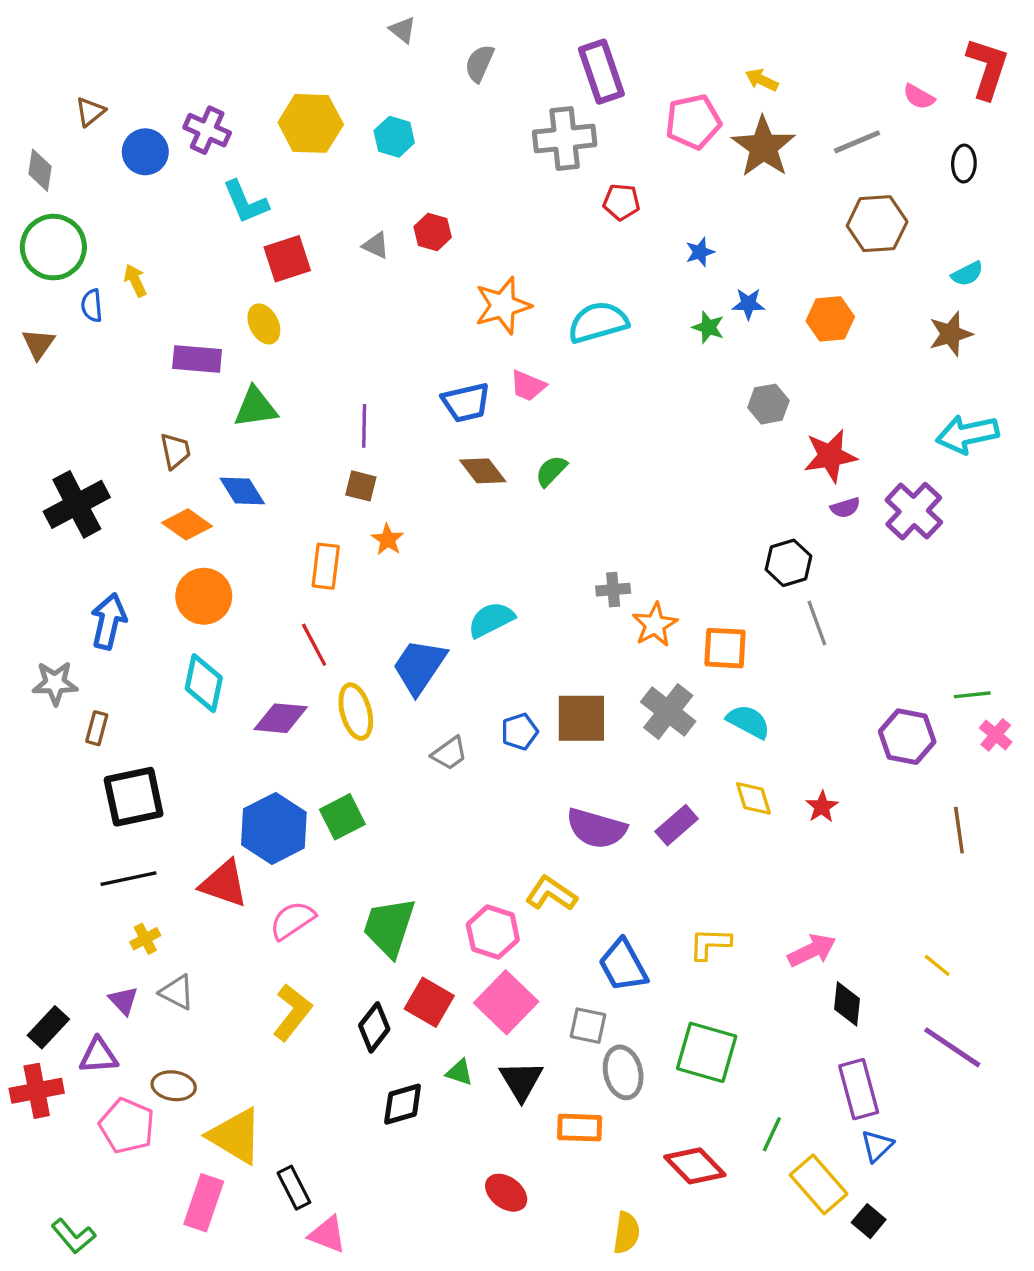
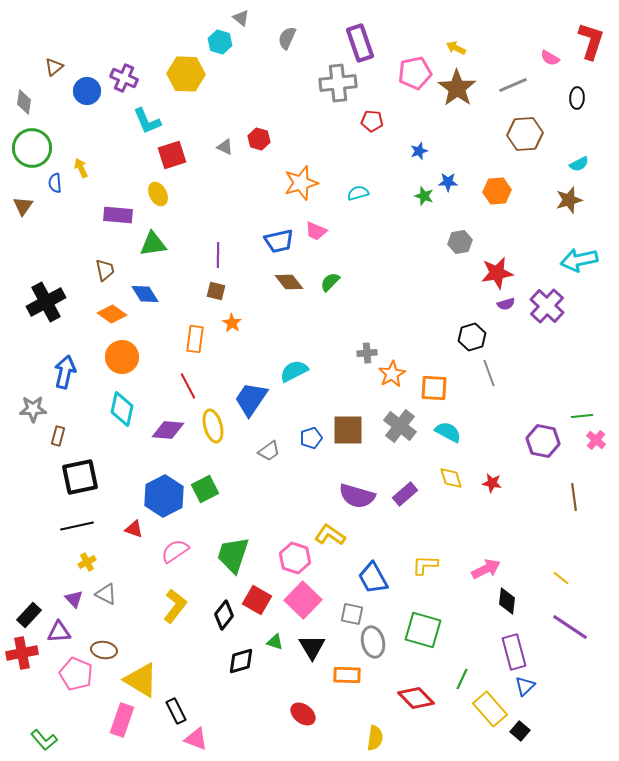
cyan hexagon: (394, 137) -> (220, 42), moved
cyan semicircle: (598, 322) -> (358, 193), size x0.6
red star: (822, 807) -> (492, 483), turned -30
red triangle: (224, 884) -> (134, 529), size x0.6

